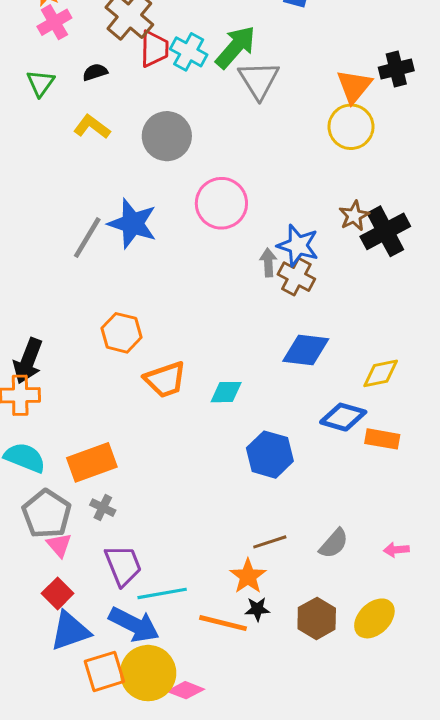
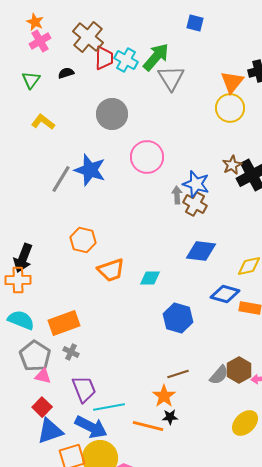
yellow L-shape: (92, 127) -> (43, 122), moved
pink triangle: (59, 545) -> (43, 376), turned -36
brown hexagon: (317, 618) -> (239, 370), moved

